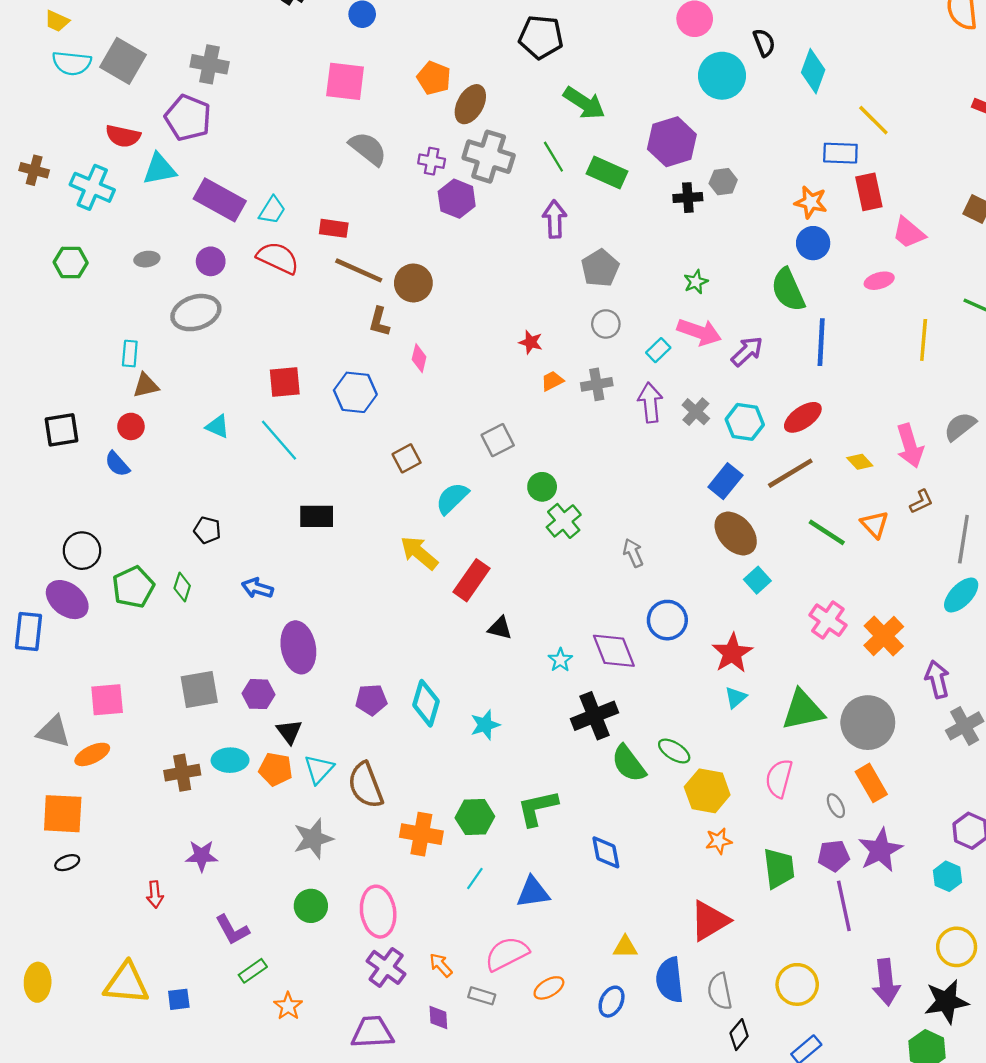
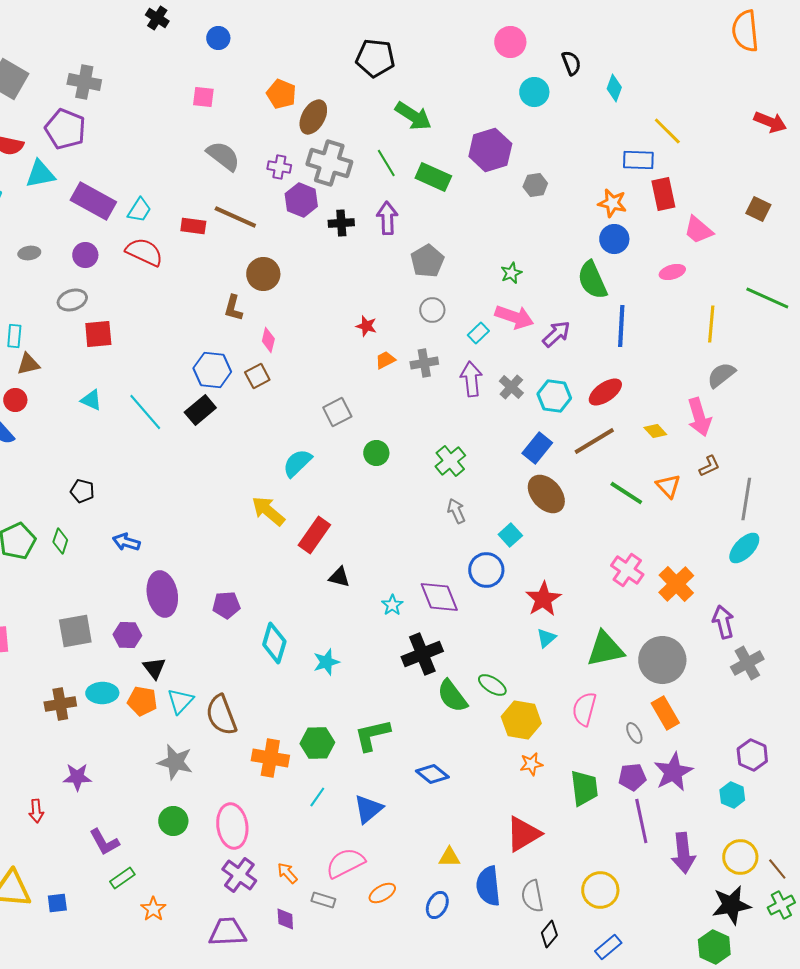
cyan diamond: (813, 71) -> (614, 88), size x0.7
cyan circle: (722, 76) -> (534, 92), size x0.7
pink square: (345, 81) -> (203, 97), size x0.6
black cross: (688, 198) -> (341, 223), moved
brown line: (359, 270) -> (235, 217), moved
gray ellipse: (196, 313) -> (72, 300), size x0.7
red square: (285, 382) -> (98, 334), moved
gray semicircle: (960, 426) -> (721, 375), moved
brown square: (407, 458) -> (257, 376), moved
black rectangle: (317, 516) -> (200, 410), moved, turned -40
green cross: (564, 521) -> (450, 461), moved
cyan square: (757, 580) -> (510, 535), moved
purple pentagon: (371, 700) -> (226, 605), moved
gray star: (313, 839) -> (175, 762), turned 30
blue diamond: (606, 852) -> (432, 774), turned -40
blue triangle: (533, 892) -> (368, 809), turned -32
purple arrow: (886, 982) -> (683, 853), moved

